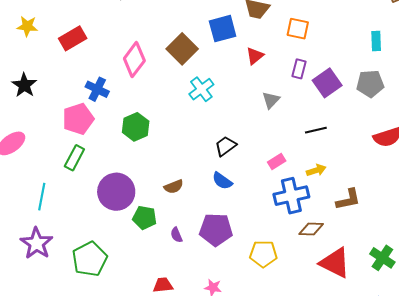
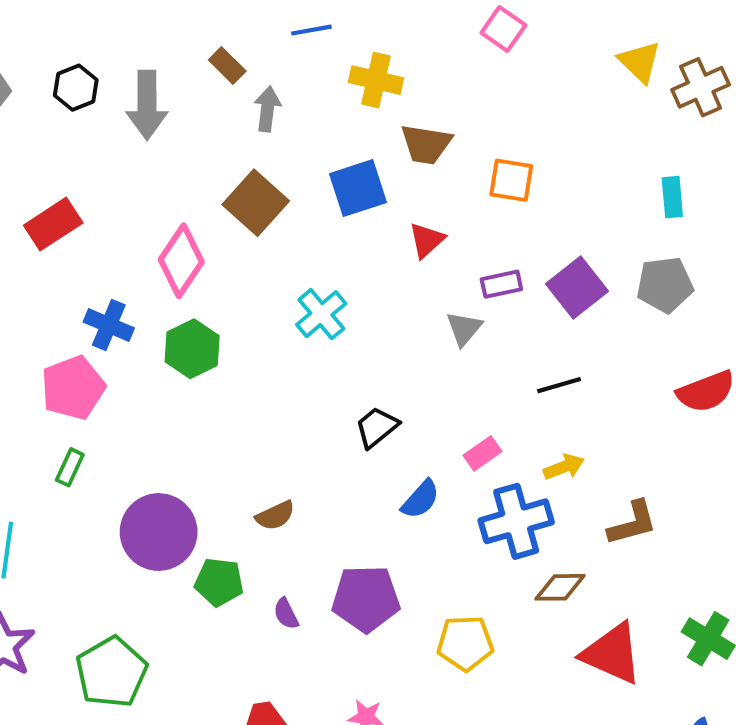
brown square: (182, 49) -> (256, 203), moved
purple rectangle: (299, 69) -> (501, 284), moved, turned 66
green hexagon: (136, 127) -> (192, 349), moved
green rectangle: (74, 158) -> (70, 467), size x0.7
blue semicircle: (222, 181) -> (420, 499), moved, turned -80

